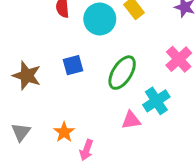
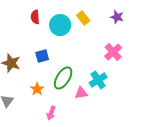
green ellipse: (122, 73) -> (63, 78), moved
orange star: (64, 132) -> (37, 89), moved

